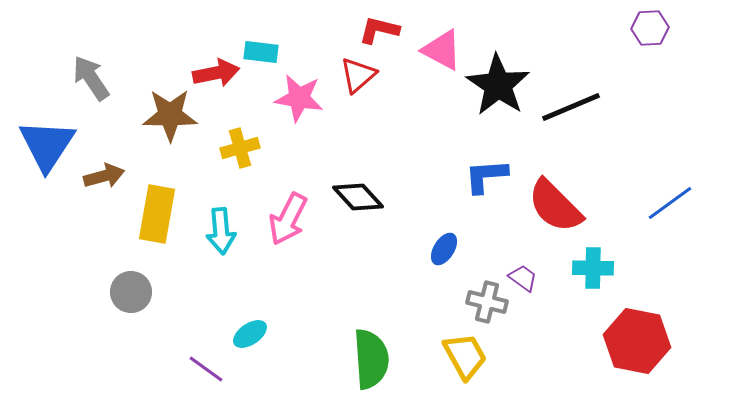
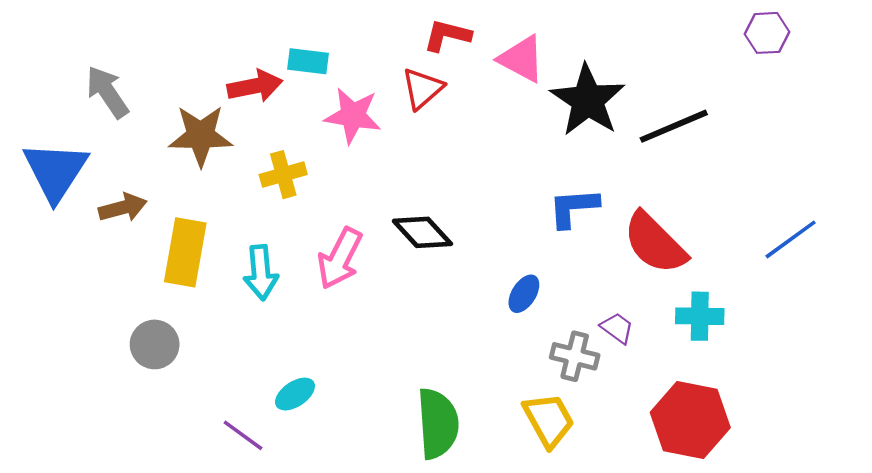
red hexagon: (637, 341) -> (690, 420), moved

